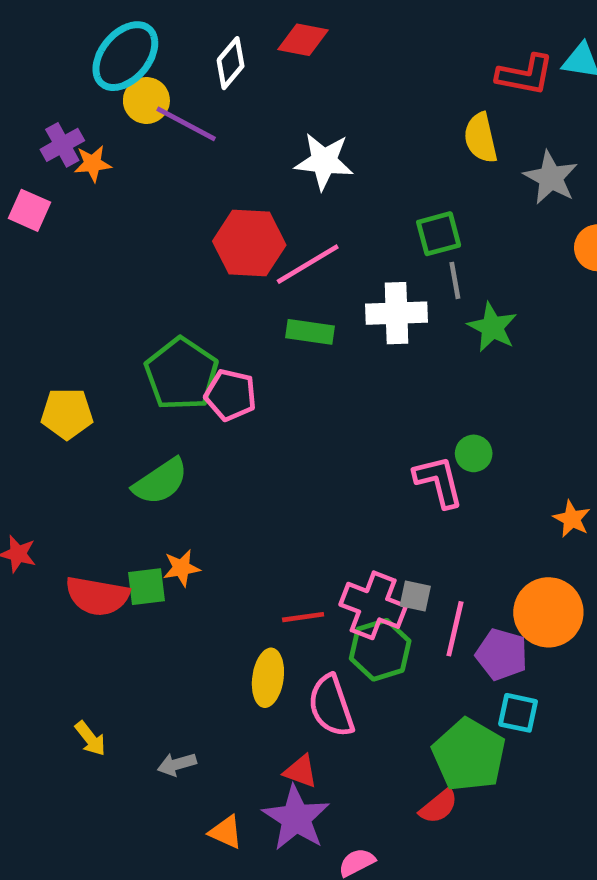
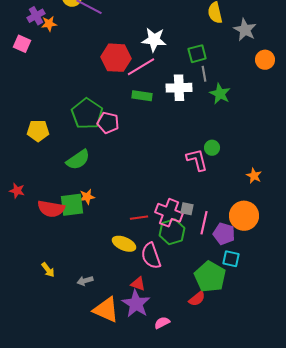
white star: (324, 161) -> (154, 40), moved
green square: (146, 587) -> (72, 205), size x1.4
yellow ellipse: (268, 678) -> (124, 244), turned -75
orange triangle: (226, 832) -> (106, 310), size x1.8

